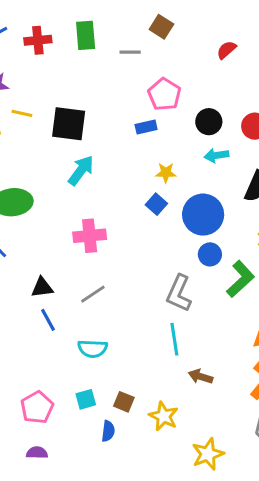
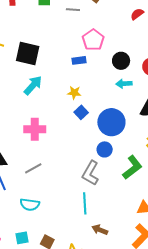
yellow star: (166, 173) -> (74, 93), moved
blue circle: (210, 254) -> (105, 149), moved

